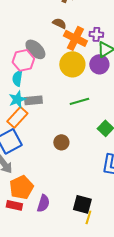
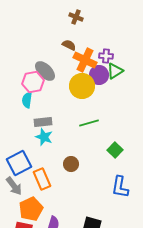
purple circle: (99, 64) -> (99, 75), moved
cyan star: (17, 99) -> (44, 137), moved, turned -30
orange rectangle: (17, 117) -> (42, 179), moved, turned -65

